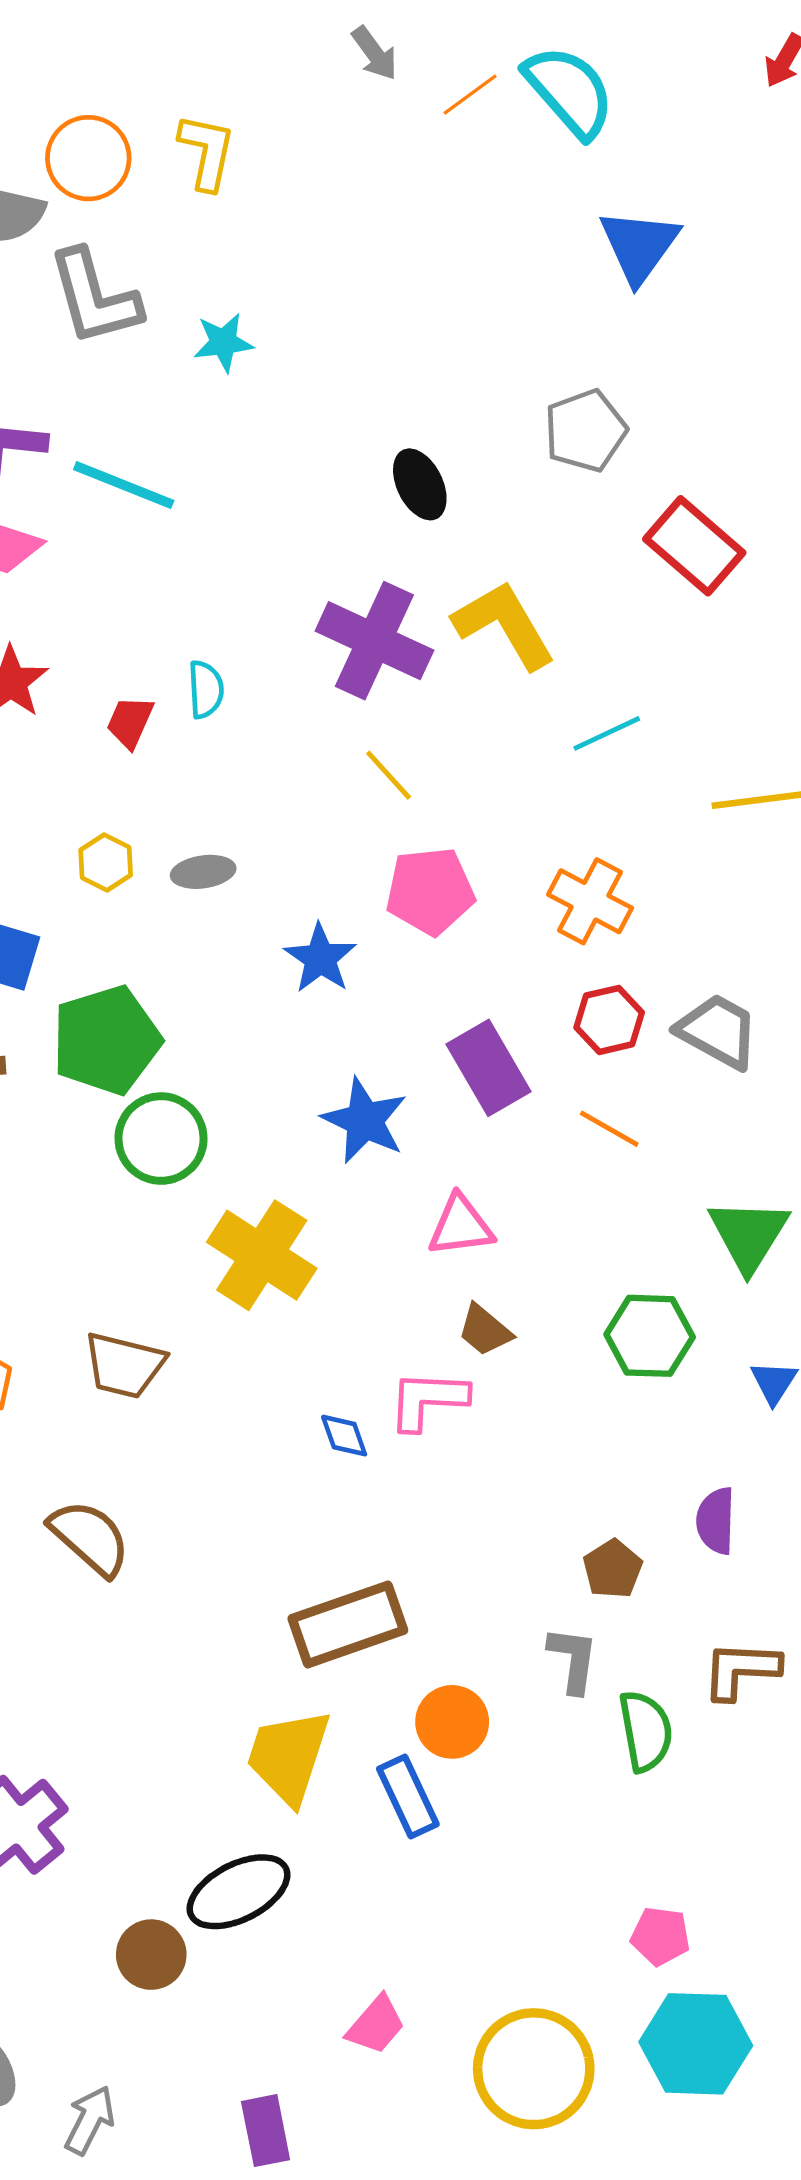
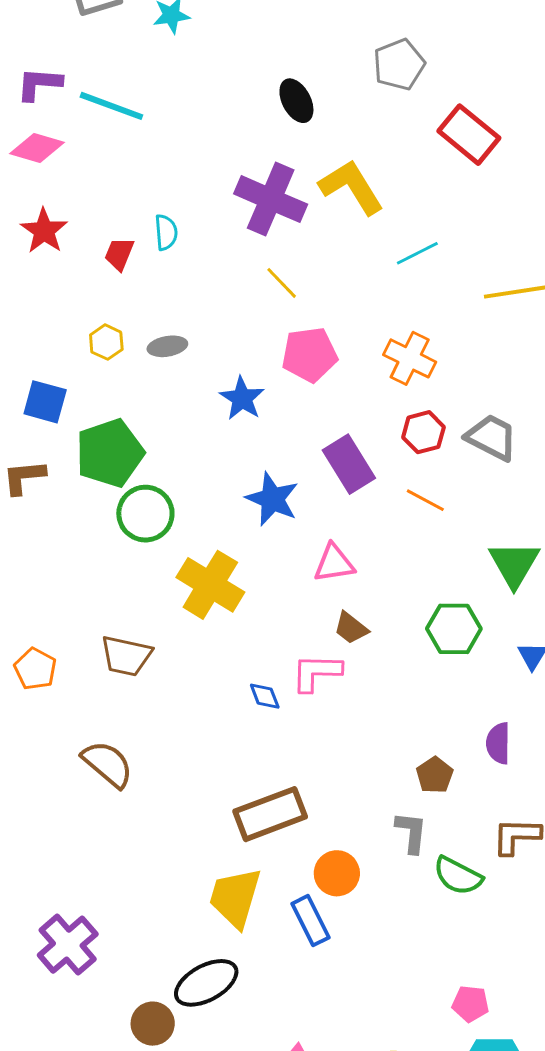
green semicircle: (646, 1731) -> (458, 876), turned 129

